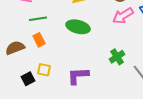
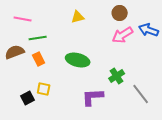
green ellipse: (78, 27) -> (78, 60), moved
brown semicircle: (15, 48) -> (15, 52), moved
purple L-shape: (78, 76) -> (93, 97), moved

